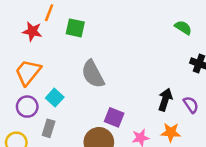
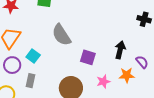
purple semicircle: (191, 105) -> (142, 62), moved
purple square: (114, 117) -> (88, 57), moved

